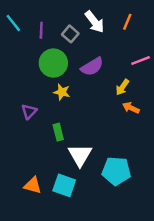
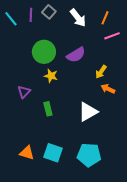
purple line: (41, 30) -> (31, 15), moved
gray square: (70, 34) -> (49, 12), moved
pink line: (141, 61) -> (112, 36), moved
white triangle: (80, 155) -> (88, 112), moved, turned 30
cyan pentagon: (116, 171) -> (89, 155), moved

